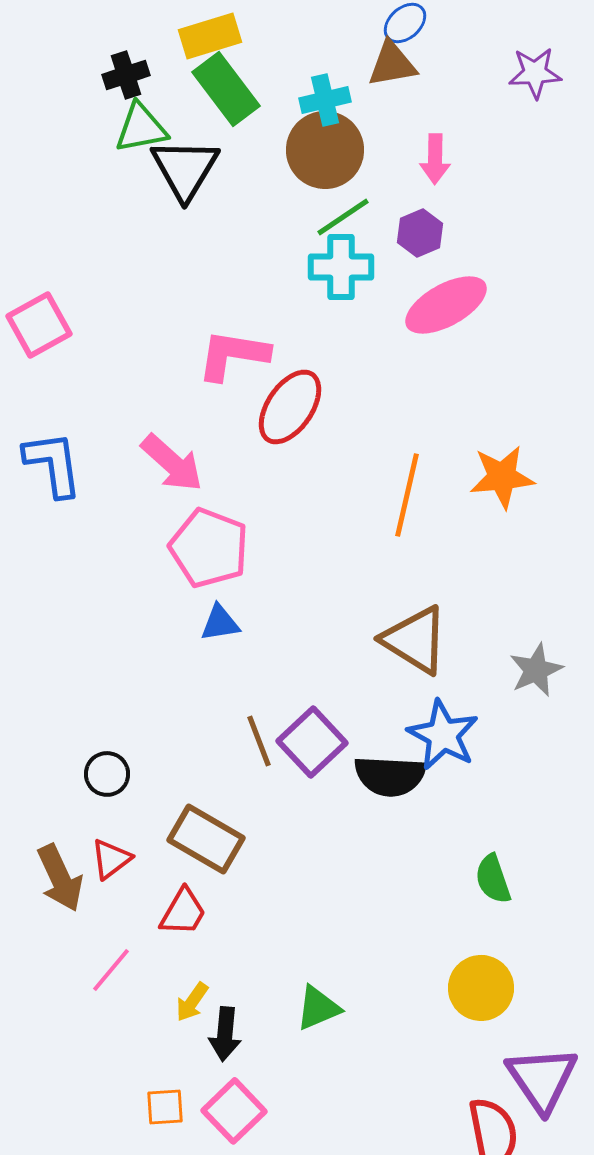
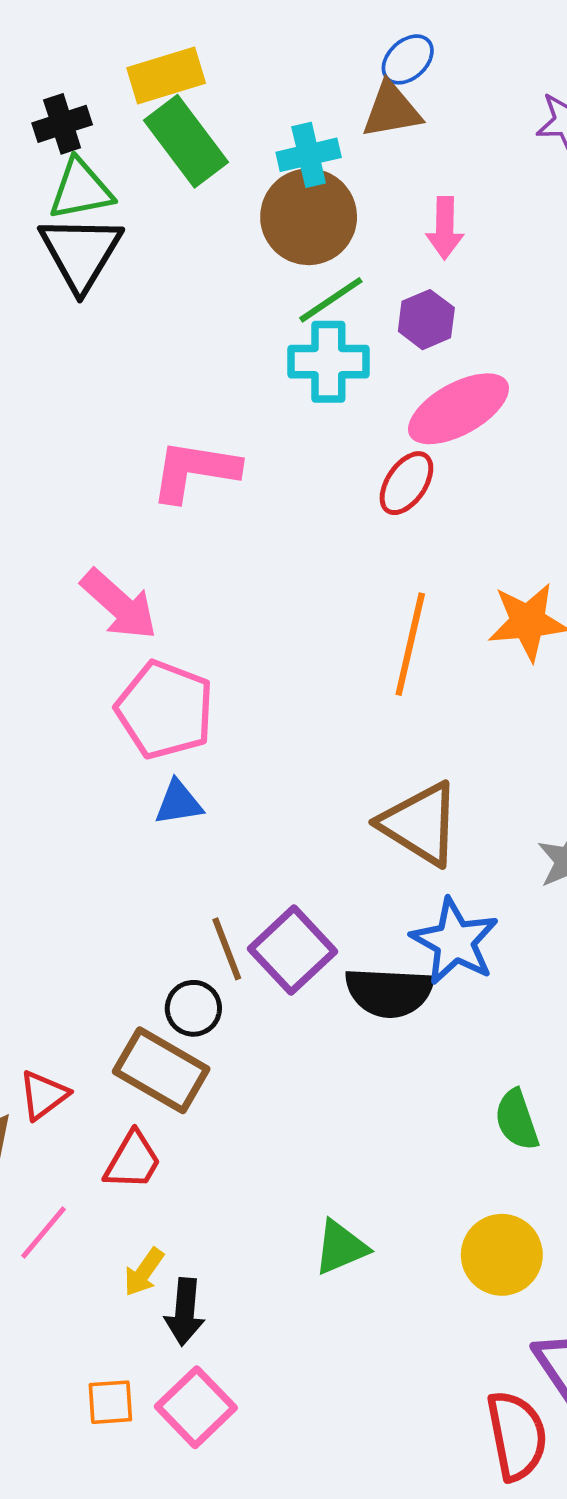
black triangle: (185, 169) -> (81, 253), moved
red ellipse: (290, 407) -> (406, 483), moved, size x0.7
black circle: (107, 774) -> (193, 1008), moved
green triangle: (318, 1008) -> (341, 1247), moved

